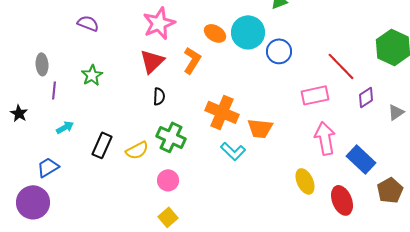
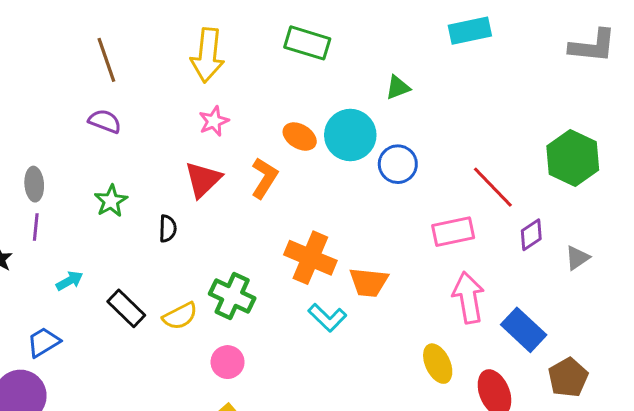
pink star: (159, 23) -> (214, 121), size x0.6
purple line: (54, 90) -> (36, 227), moved
black semicircle: (159, 96) -> (168, 229), moved
black rectangle: (102, 145) -> (126, 308), turned -70

